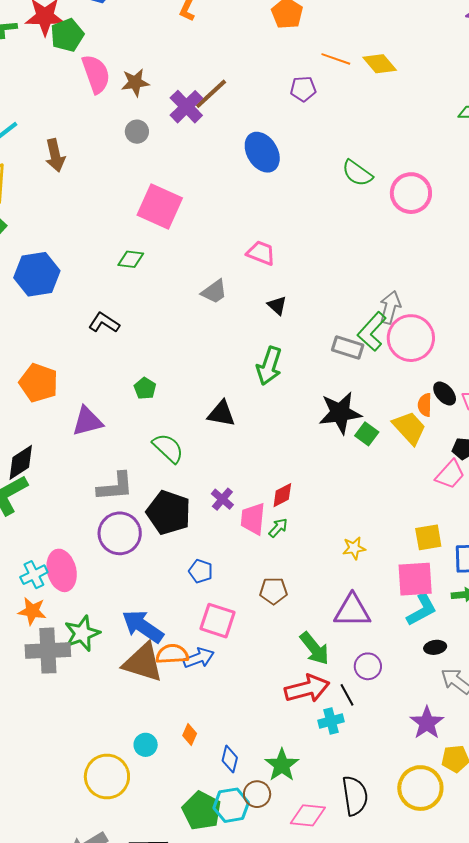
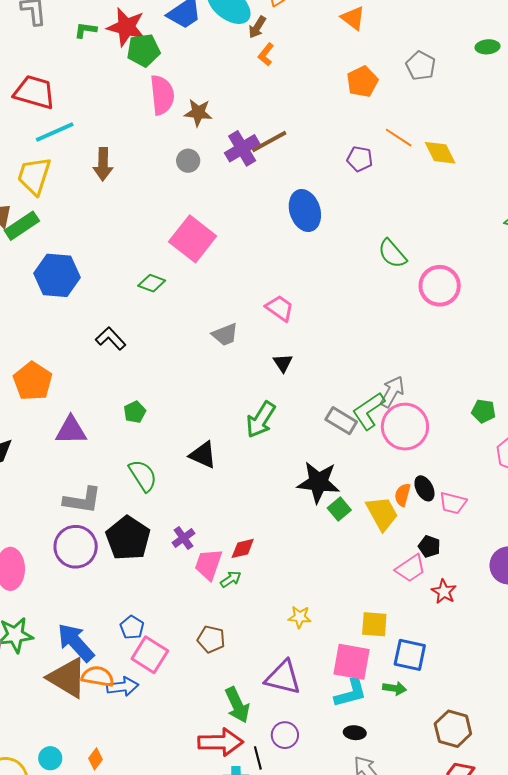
blue pentagon: (201, 571) -> (132, 627), moved

